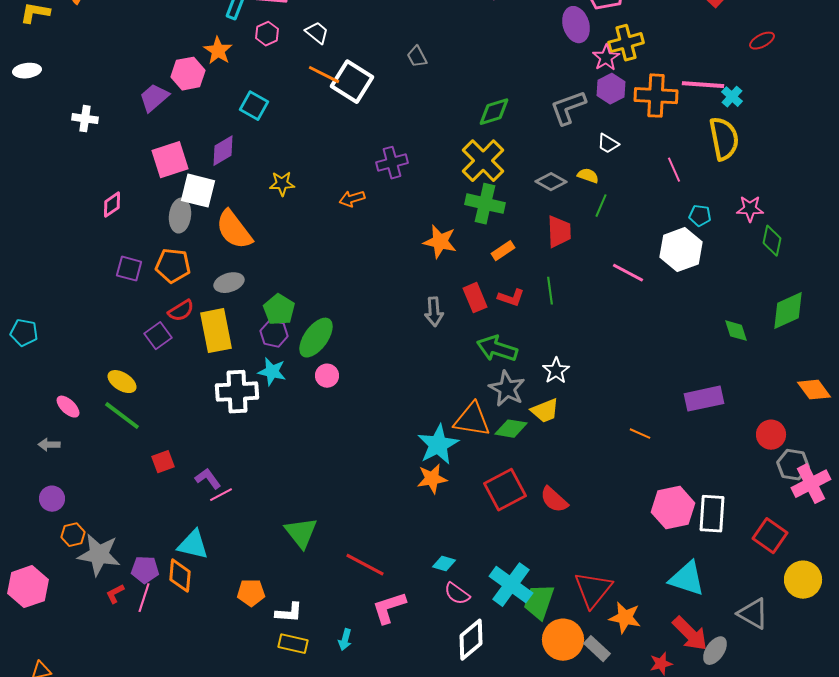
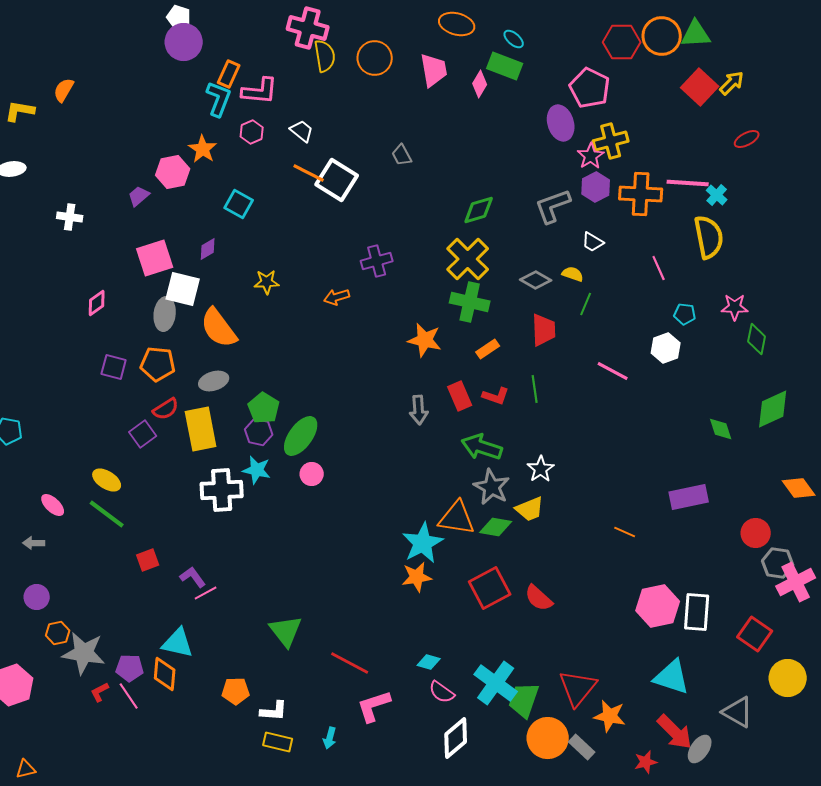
purple trapezoid: (154, 98) -> (139, 196), size x0.7
purple diamond: (223, 151) -> (208, 249), size x0.7
white hexagon: (681, 250) -> (666, 348), size x0.7
pink line: (144, 598) -> (129, 696), turned -52

